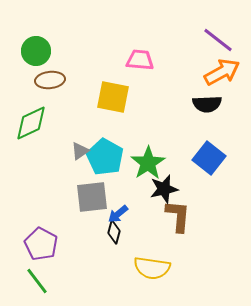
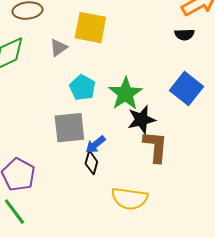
black semicircle: (207, 104) -> (184, 35), size x0.7
gray triangle: (80, 151) -> (58, 48), moved
cyan pentagon: (105, 157) -> (82, 88), size x0.7

